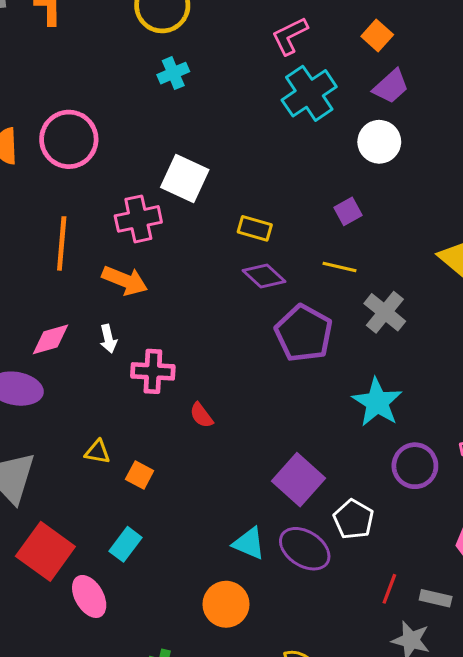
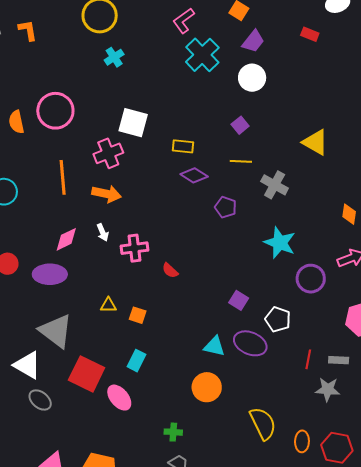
purple pentagon: (304, 333) -> (226, 207), size x0.6
purple square: (298, 480) -> (239, 300), size x0.6

